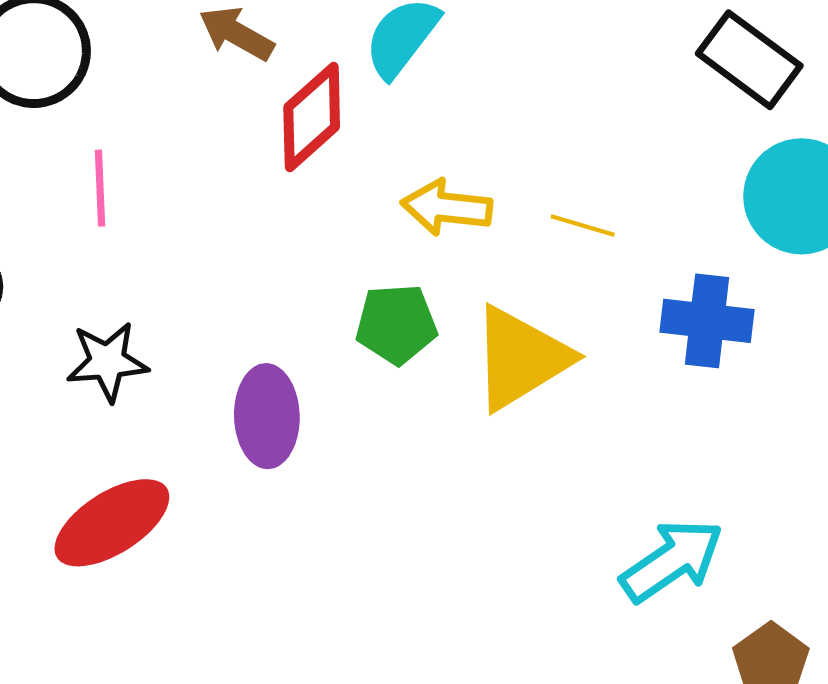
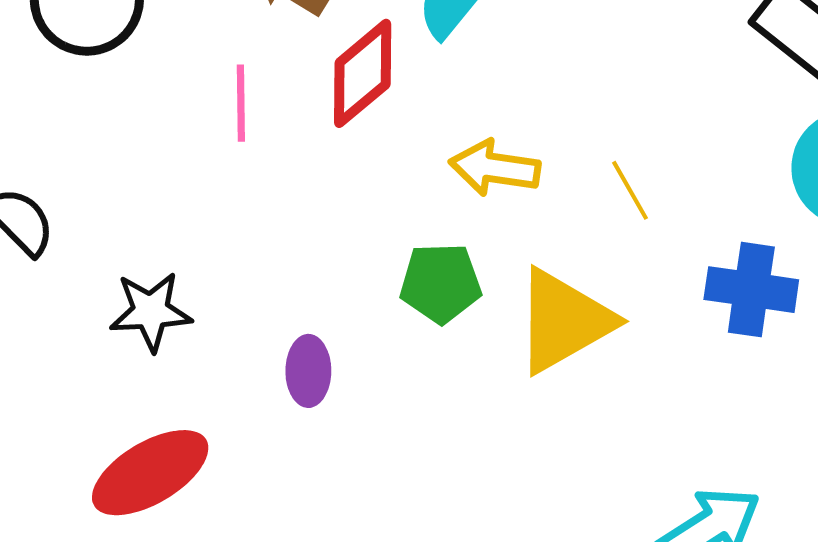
pink line: (100, 188) -> (241, 103), moved
yellow line: (583, 226) -> (630, 190), turned 42
purple ellipse: (267, 416) -> (308, 371), size x0.7

